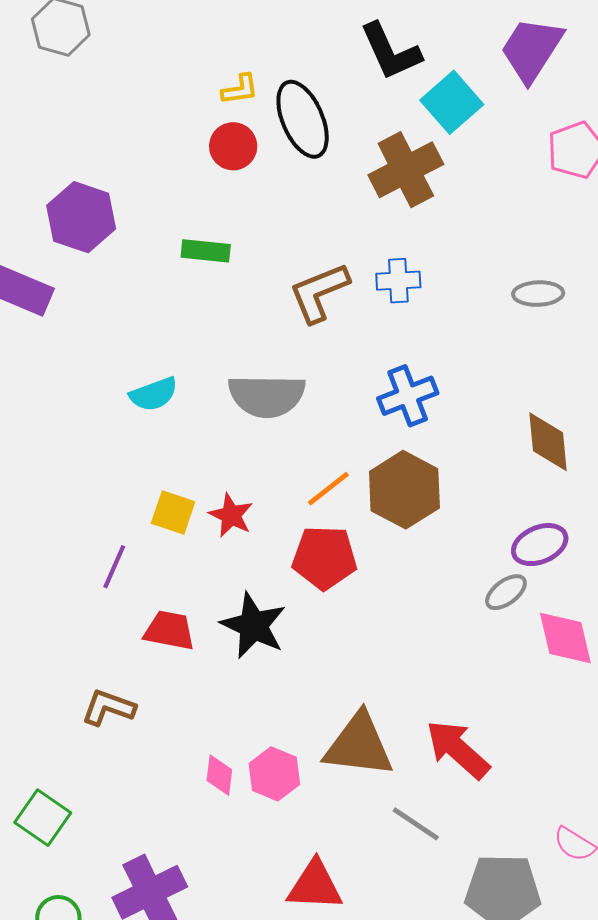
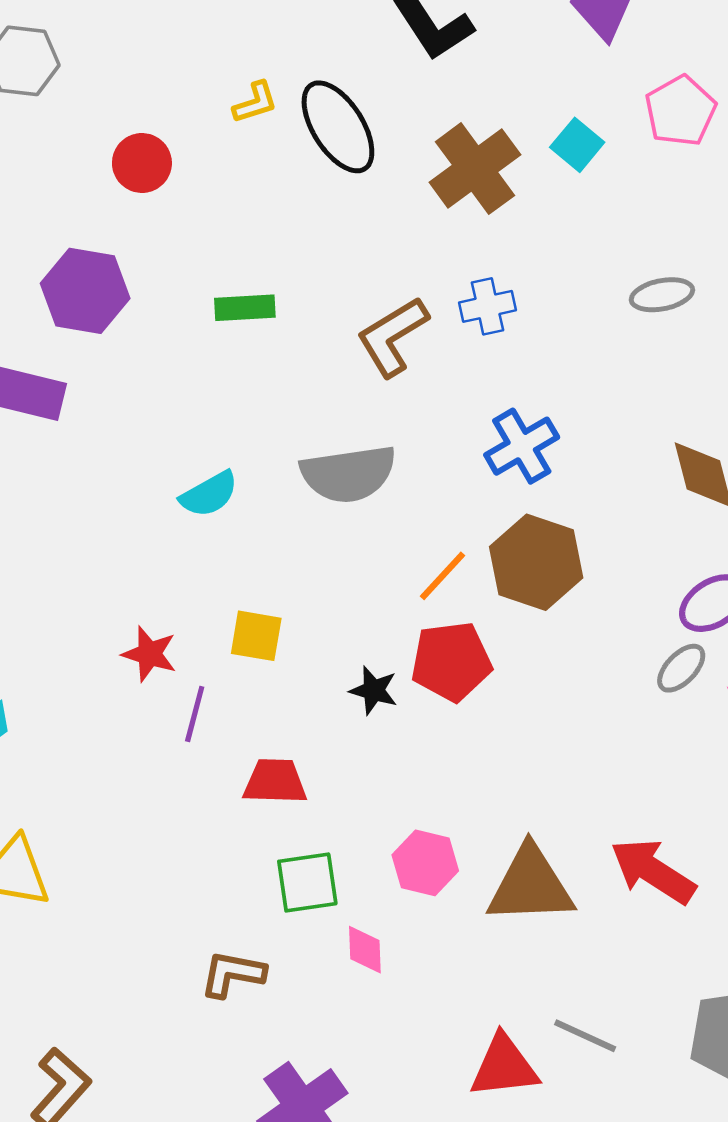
cyan square: (452, 102) -> (577, 145), moved, size x0.7
red circle: (233, 146) -> (142, 163), moved
red star: (231, 515) -> (149, 654), moved
black star: (253, 626) -> (374, 690), moved, size x0.6
brown L-shape: (108, 708) -> (233, 974), moved
pink hexagon: (274, 774) -> (425, 863), moved
green square: (43, 818) -> (307, 883), moved, turned -34
gray line: (416, 824) -> (585, 1036), moved

